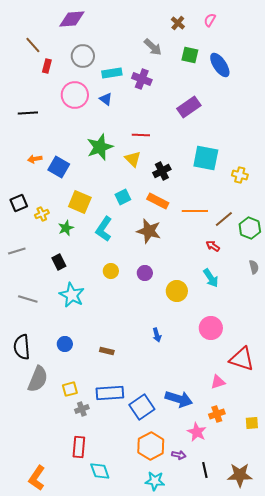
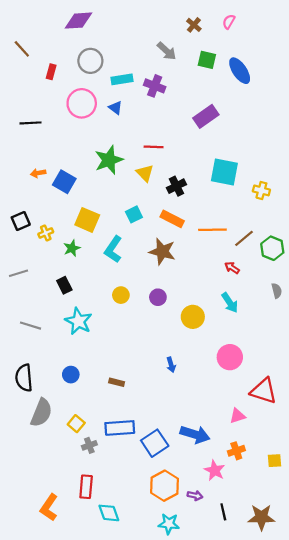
brown line: (33, 45) -> (22, 49), moved
yellow square: (70, 389) -> (76, 424), turned -35
orange L-shape: (37, 478) -> (49, 507), moved

